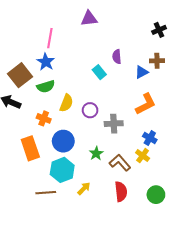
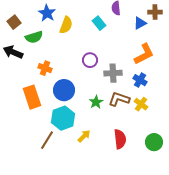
brown square: (20, 75) -> (14, 22), moved, size x0.6
green semicircle: (46, 87) -> (34, 37), moved
yellow semicircle: (66, 103) -> (66, 25), moved
blue cross: (150, 138) -> (140, 80), moved
brown L-shape: (120, 163) -> (119, 99), moved, turned -30
brown line: (46, 193) -> (47, 140), turned -54

